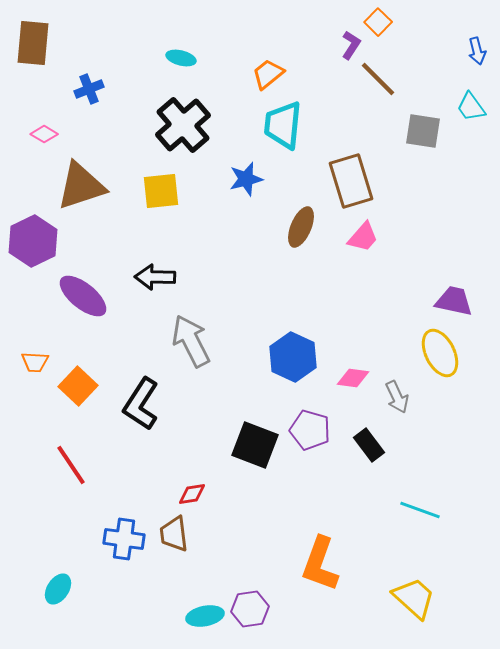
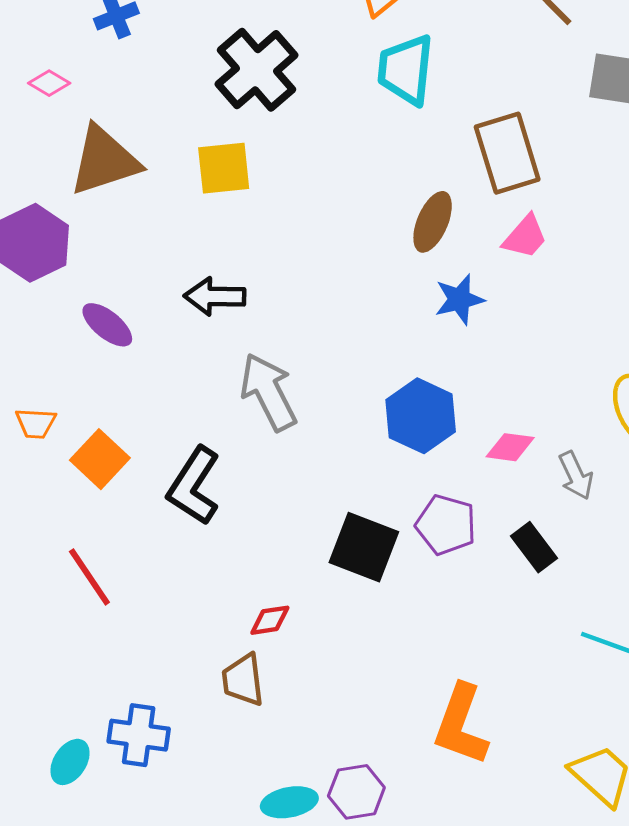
blue star: (246, 179) -> (459, 299), moved
purple ellipse: (83, 296) -> (107, 325), size x0.7
blue cross: (124, 539) -> (139, 735), moved

